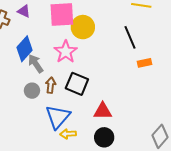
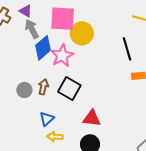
blue diamond: (25, 49) -> (43, 48), moved
gray arrow: (36, 64) -> (32, 29), moved
blue triangle: (58, 117) -> (47, 119), size x0.6

